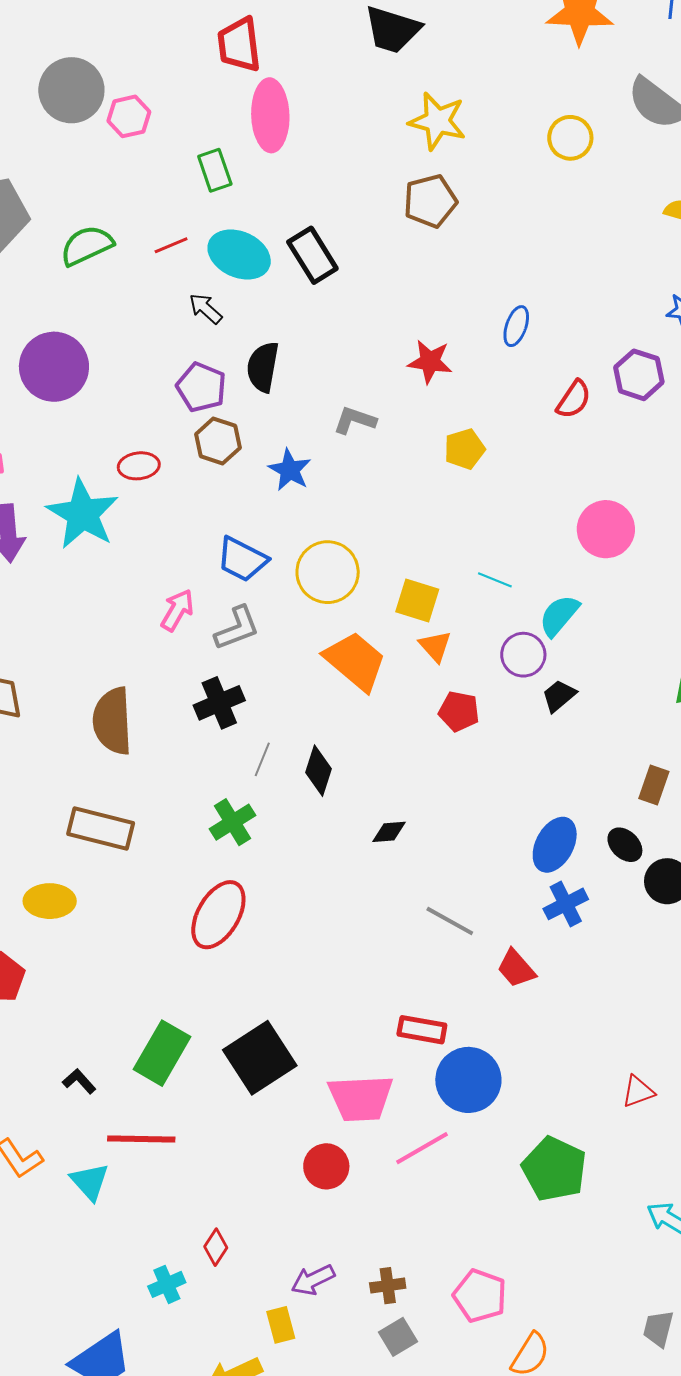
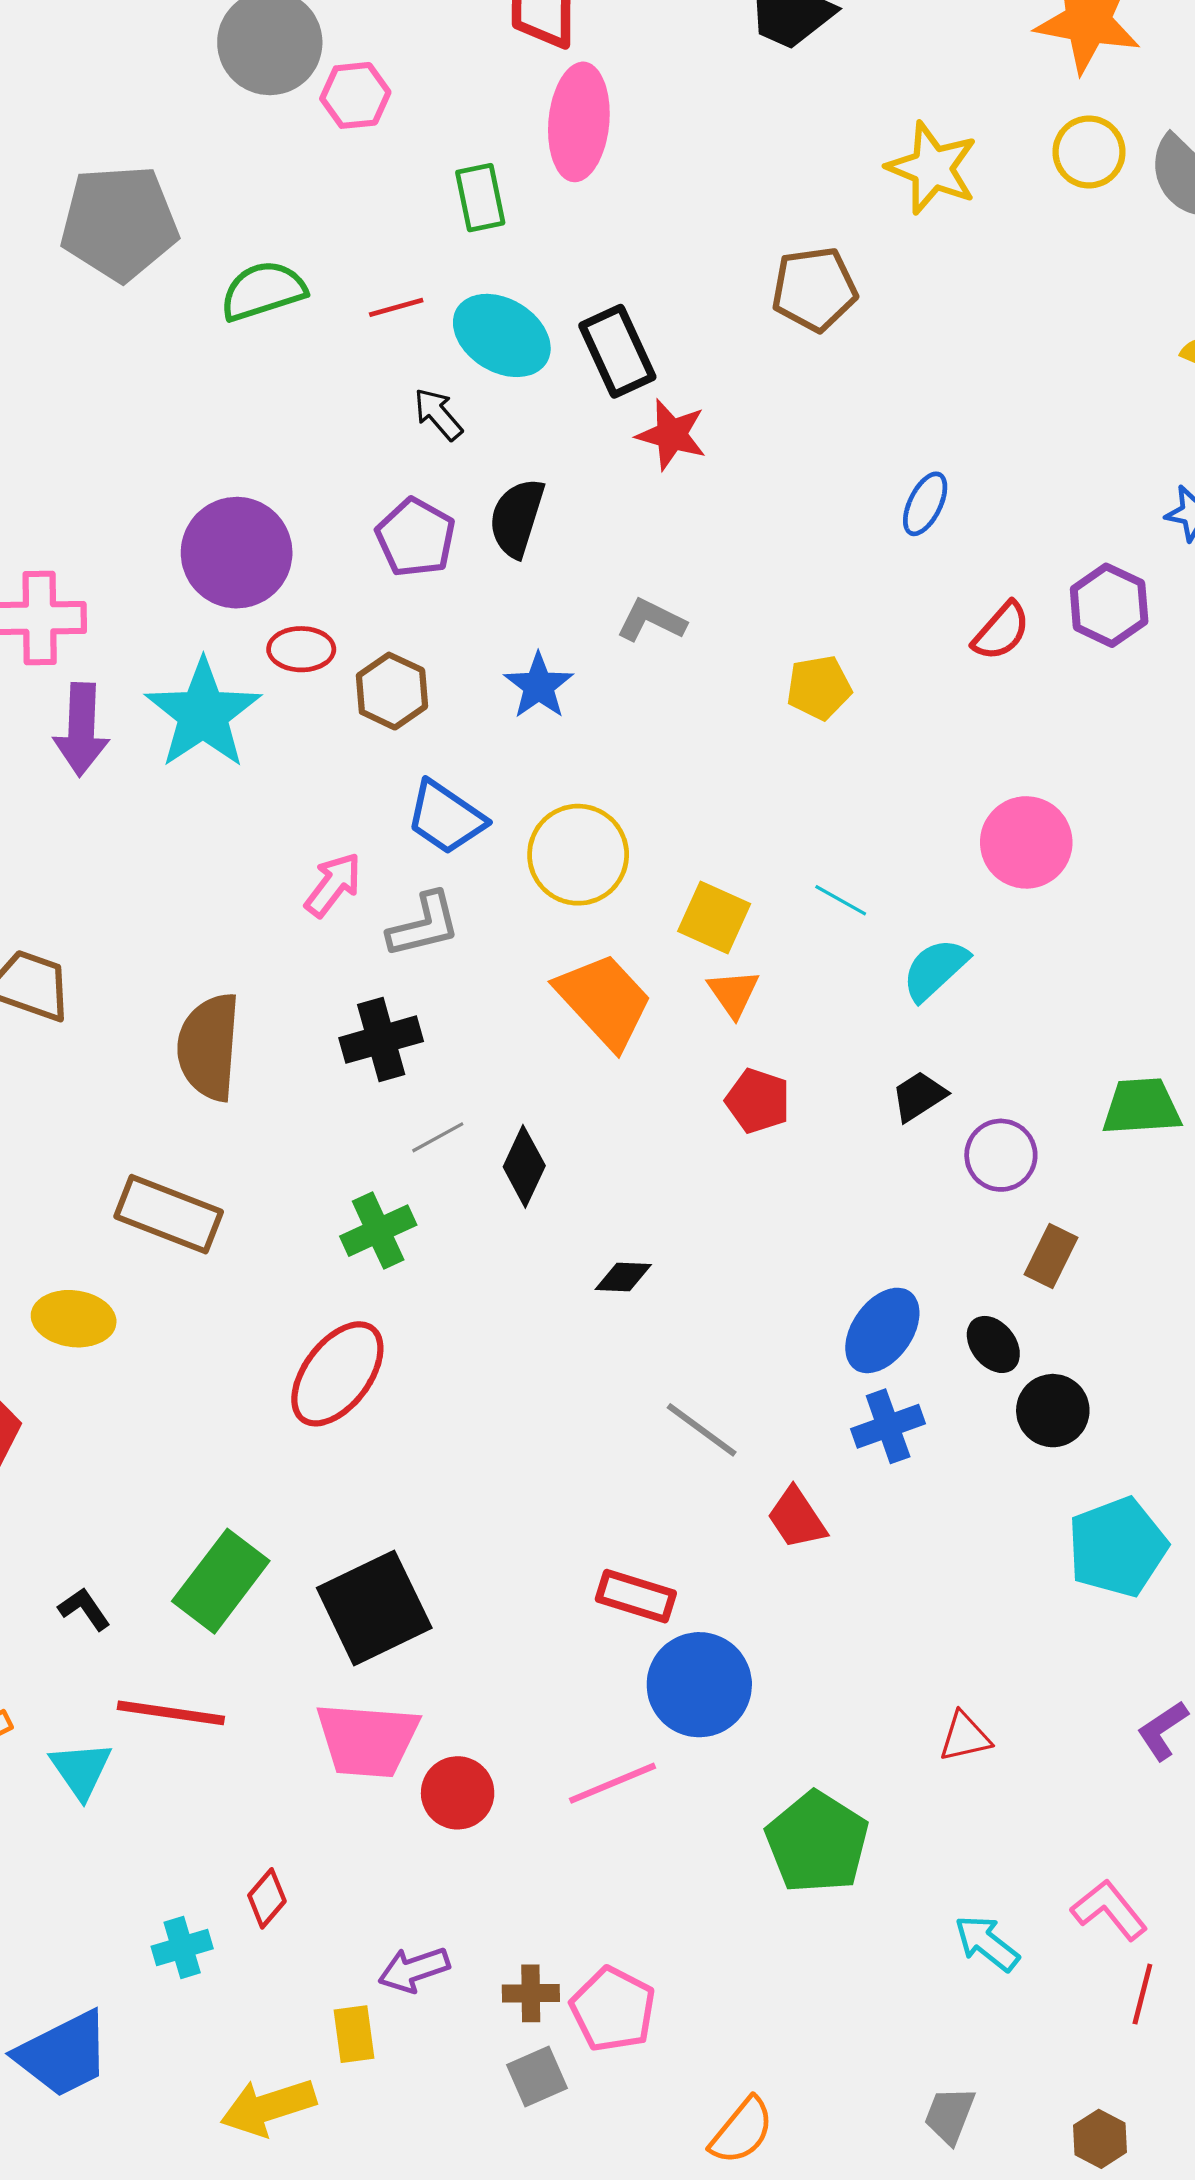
yellow star: (437, 121) -> (932, 168), moved
yellow circle: (570, 138) -> (1089, 152), moved
red star: (430, 362) -> (671, 435), moved
purple circle: (54, 367) -> (237, 553), moved
brown hexagon: (218, 441) -> (392, 691), moved
purple circle: (523, 655) -> (1001, 1155), moved
gray line: (262, 759) -> (438, 1137), turned 32
pink trapezoid: (361, 1098) -> (367, 1740), moved
pink pentagon: (480, 1296) -> (613, 2009), moved

